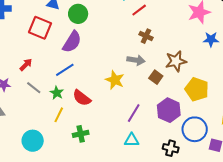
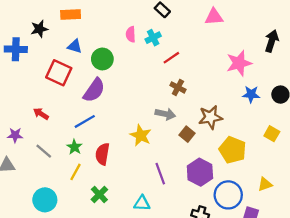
red arrow: (26, 65) -> (41, 114), turned -104
gray line: (34, 88) -> (44, 151), moved
red semicircle: (82, 98) -> (102, 154), turned 60
purple line: (134, 113) -> (160, 174), turned -54
green cross: (81, 134) -> (99, 195), turned -35
cyan triangle: (132, 140) -> (142, 203), moved

